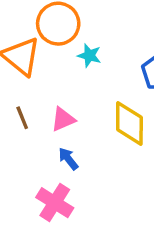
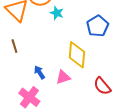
pink triangle: (63, 119) -> (63, 77), moved

